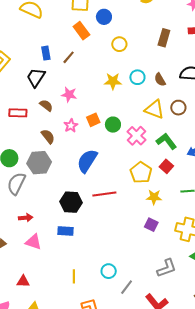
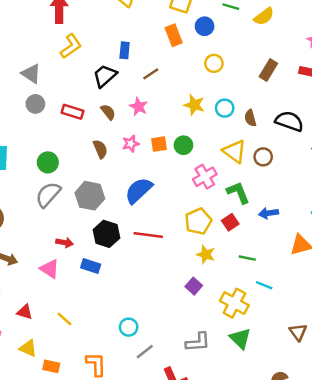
brown line: (69, 57) -> (151, 74), moved
green circle: (113, 125) -> (183, 145), moved
gray hexagon: (39, 163) -> (90, 196), moved
red arrow: (26, 218) -> (64, 243), moved
yellow line: (74, 276) -> (64, 319), moved, turned -64

